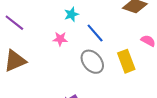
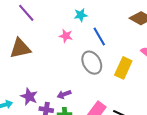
yellow rectangle: (126, 61) -> (123, 68), turned 35

